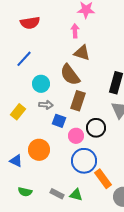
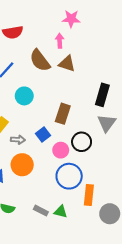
brown semicircle: (70, 75) -> (40, 60), moved
gray arrow: (46, 105) -> (18, 140), moved
blue square: (59, 121) -> (43, 134), turned 32
orange rectangle: (103, 179) -> (89, 195), turned 42

